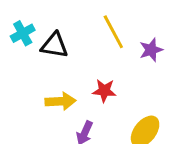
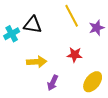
cyan cross: (23, 33) -> (12, 34), moved
red star: (104, 91) -> (75, 55), moved

